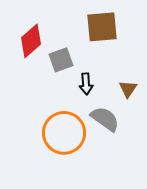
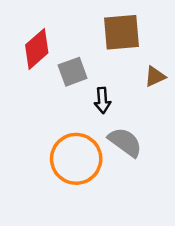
brown triangle: (128, 89) -> (155, 76), moved, turned 30

